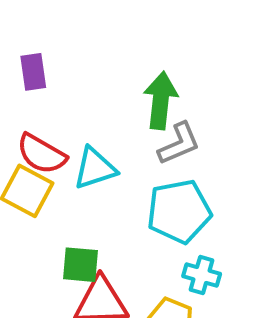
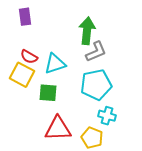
red semicircle: (42, 154) -> (29, 57), size x0.7
green square: (81, 265) -> (48, 93), moved

